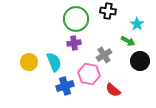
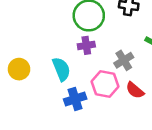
yellow circle: (29, 62) -> (19, 69), moved
red semicircle: (113, 90) -> (135, 90), moved

